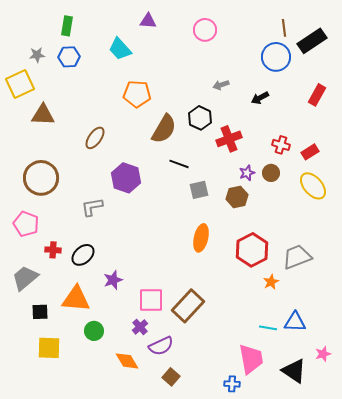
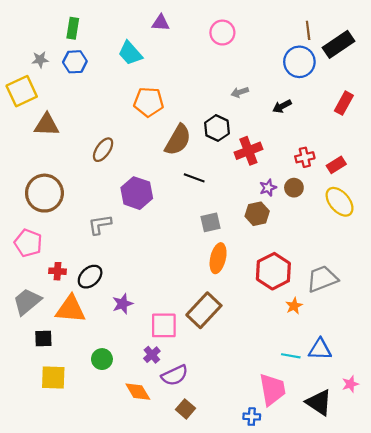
red cross: (281, 145) -> (305, 157), turned -30
gray square: (199, 190) -> (210, 222), moved
orange triangle: (76, 299) -> (71, 309), moved
brown rectangle: (188, 306) -> (204, 310), moved

